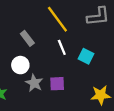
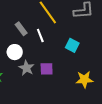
white line: (62, 47) -> (40, 36), moved

